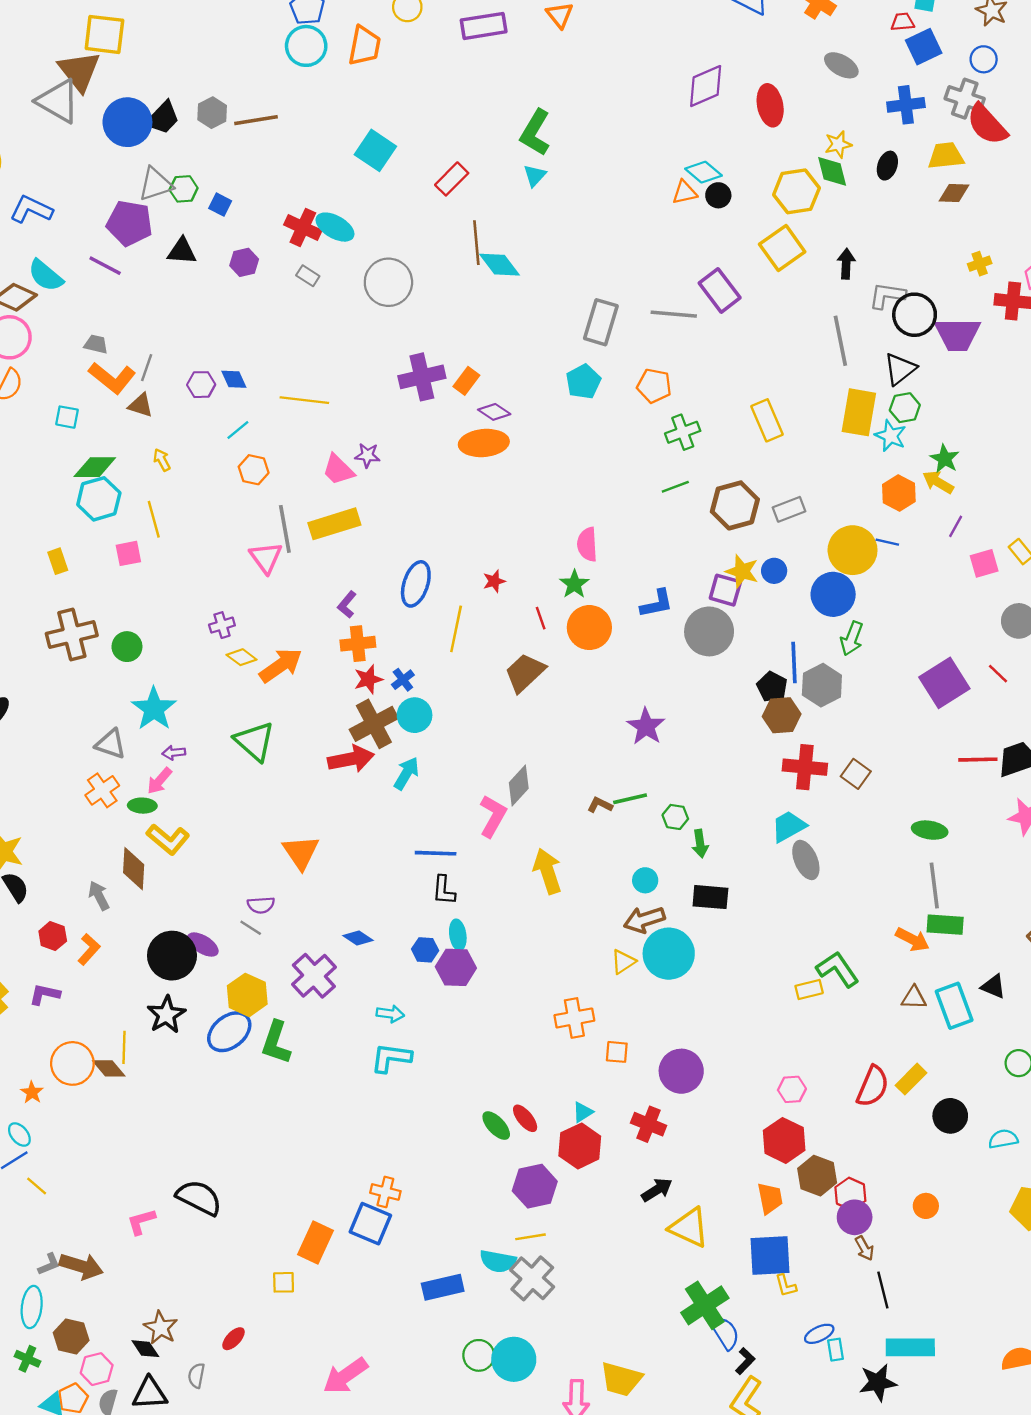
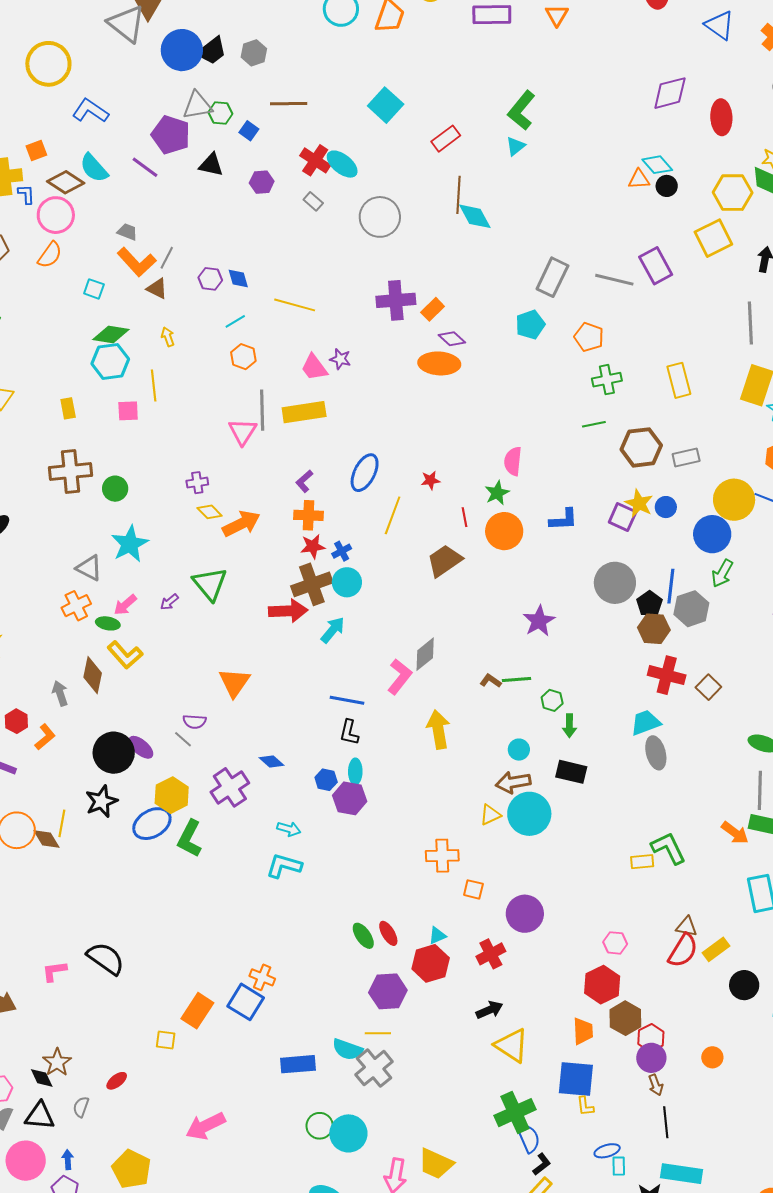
brown line: (256, 120) -> (289, 104), moved
gray circle: (709, 631) -> (615, 583), moved
purple arrow: (174, 753) -> (169, 602), moved, turned -42
brown triangle: (914, 998) -> (687, 927), moved
red cross: (649, 1124) -> (491, 954), turned 32

